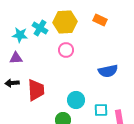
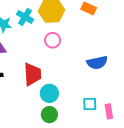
red trapezoid: (36, 90) -> (32, 74), moved
cyan circle: (76, 100) -> (49, 93), moved

